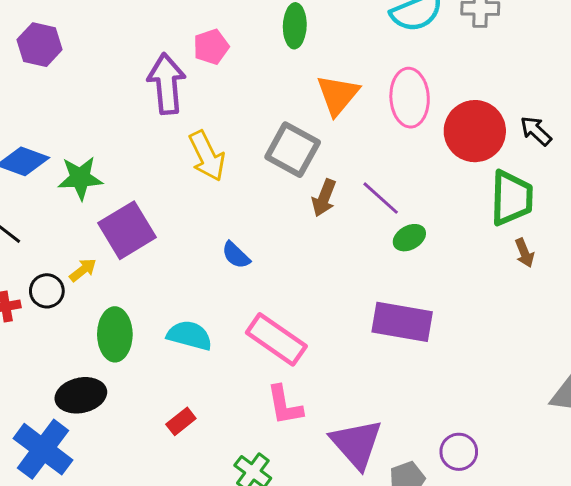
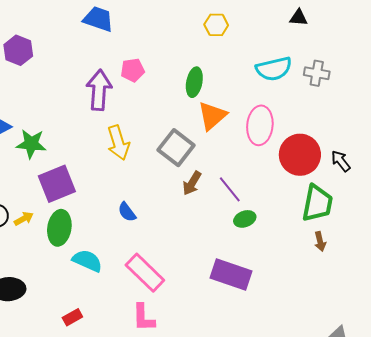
green ellipse: (295, 26) -> (194, 82), moved
yellow arrow: (83, 270) -> (24, 219), moved
green ellipse: (115, 334) -> (59, 228), moved

